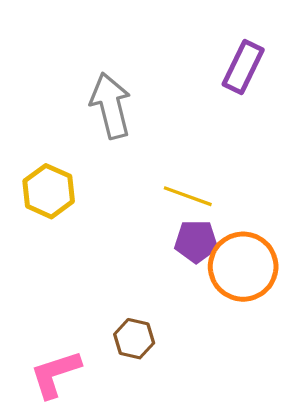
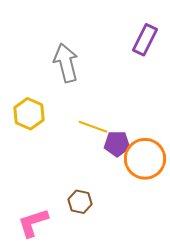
yellow line: (188, 196) -> (93, 127), moved

